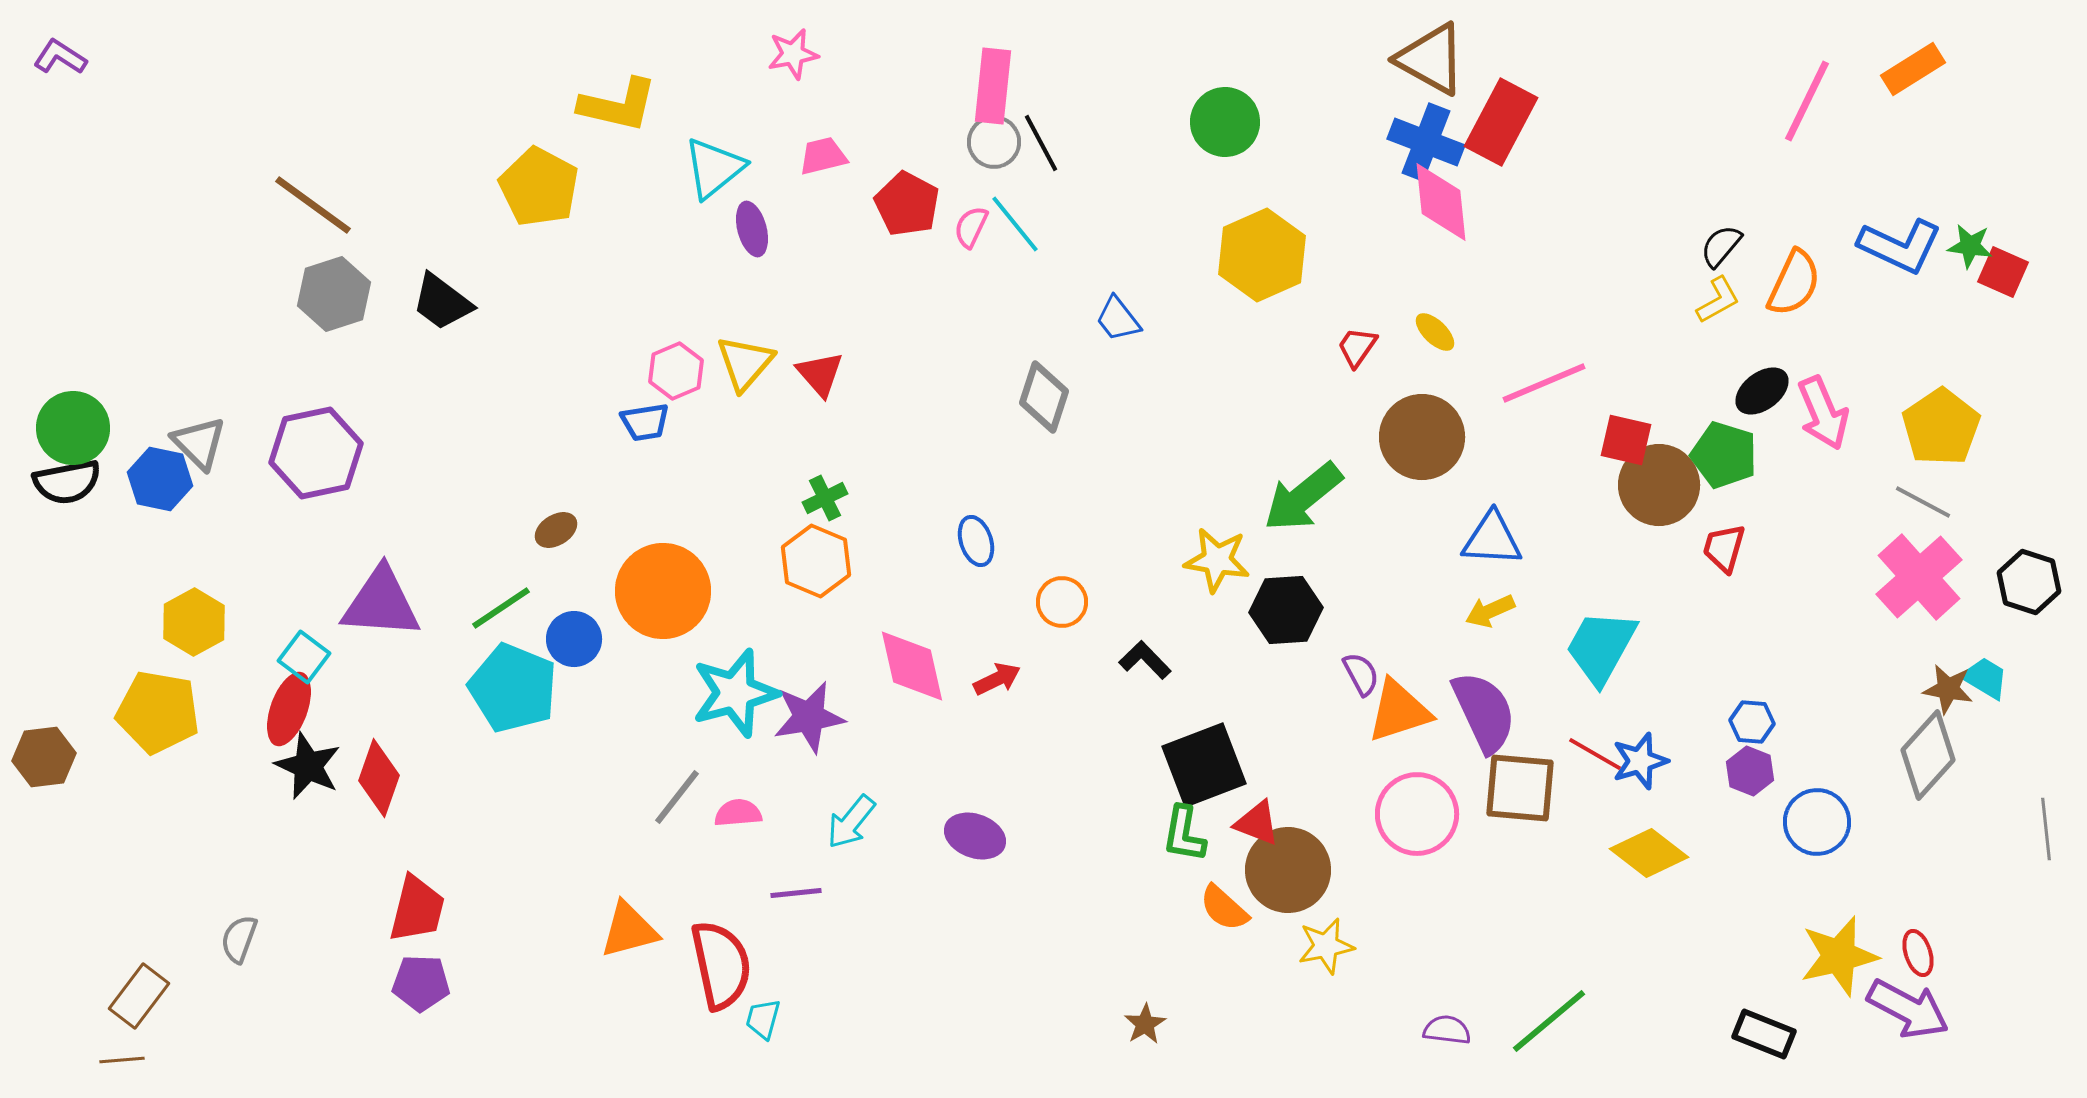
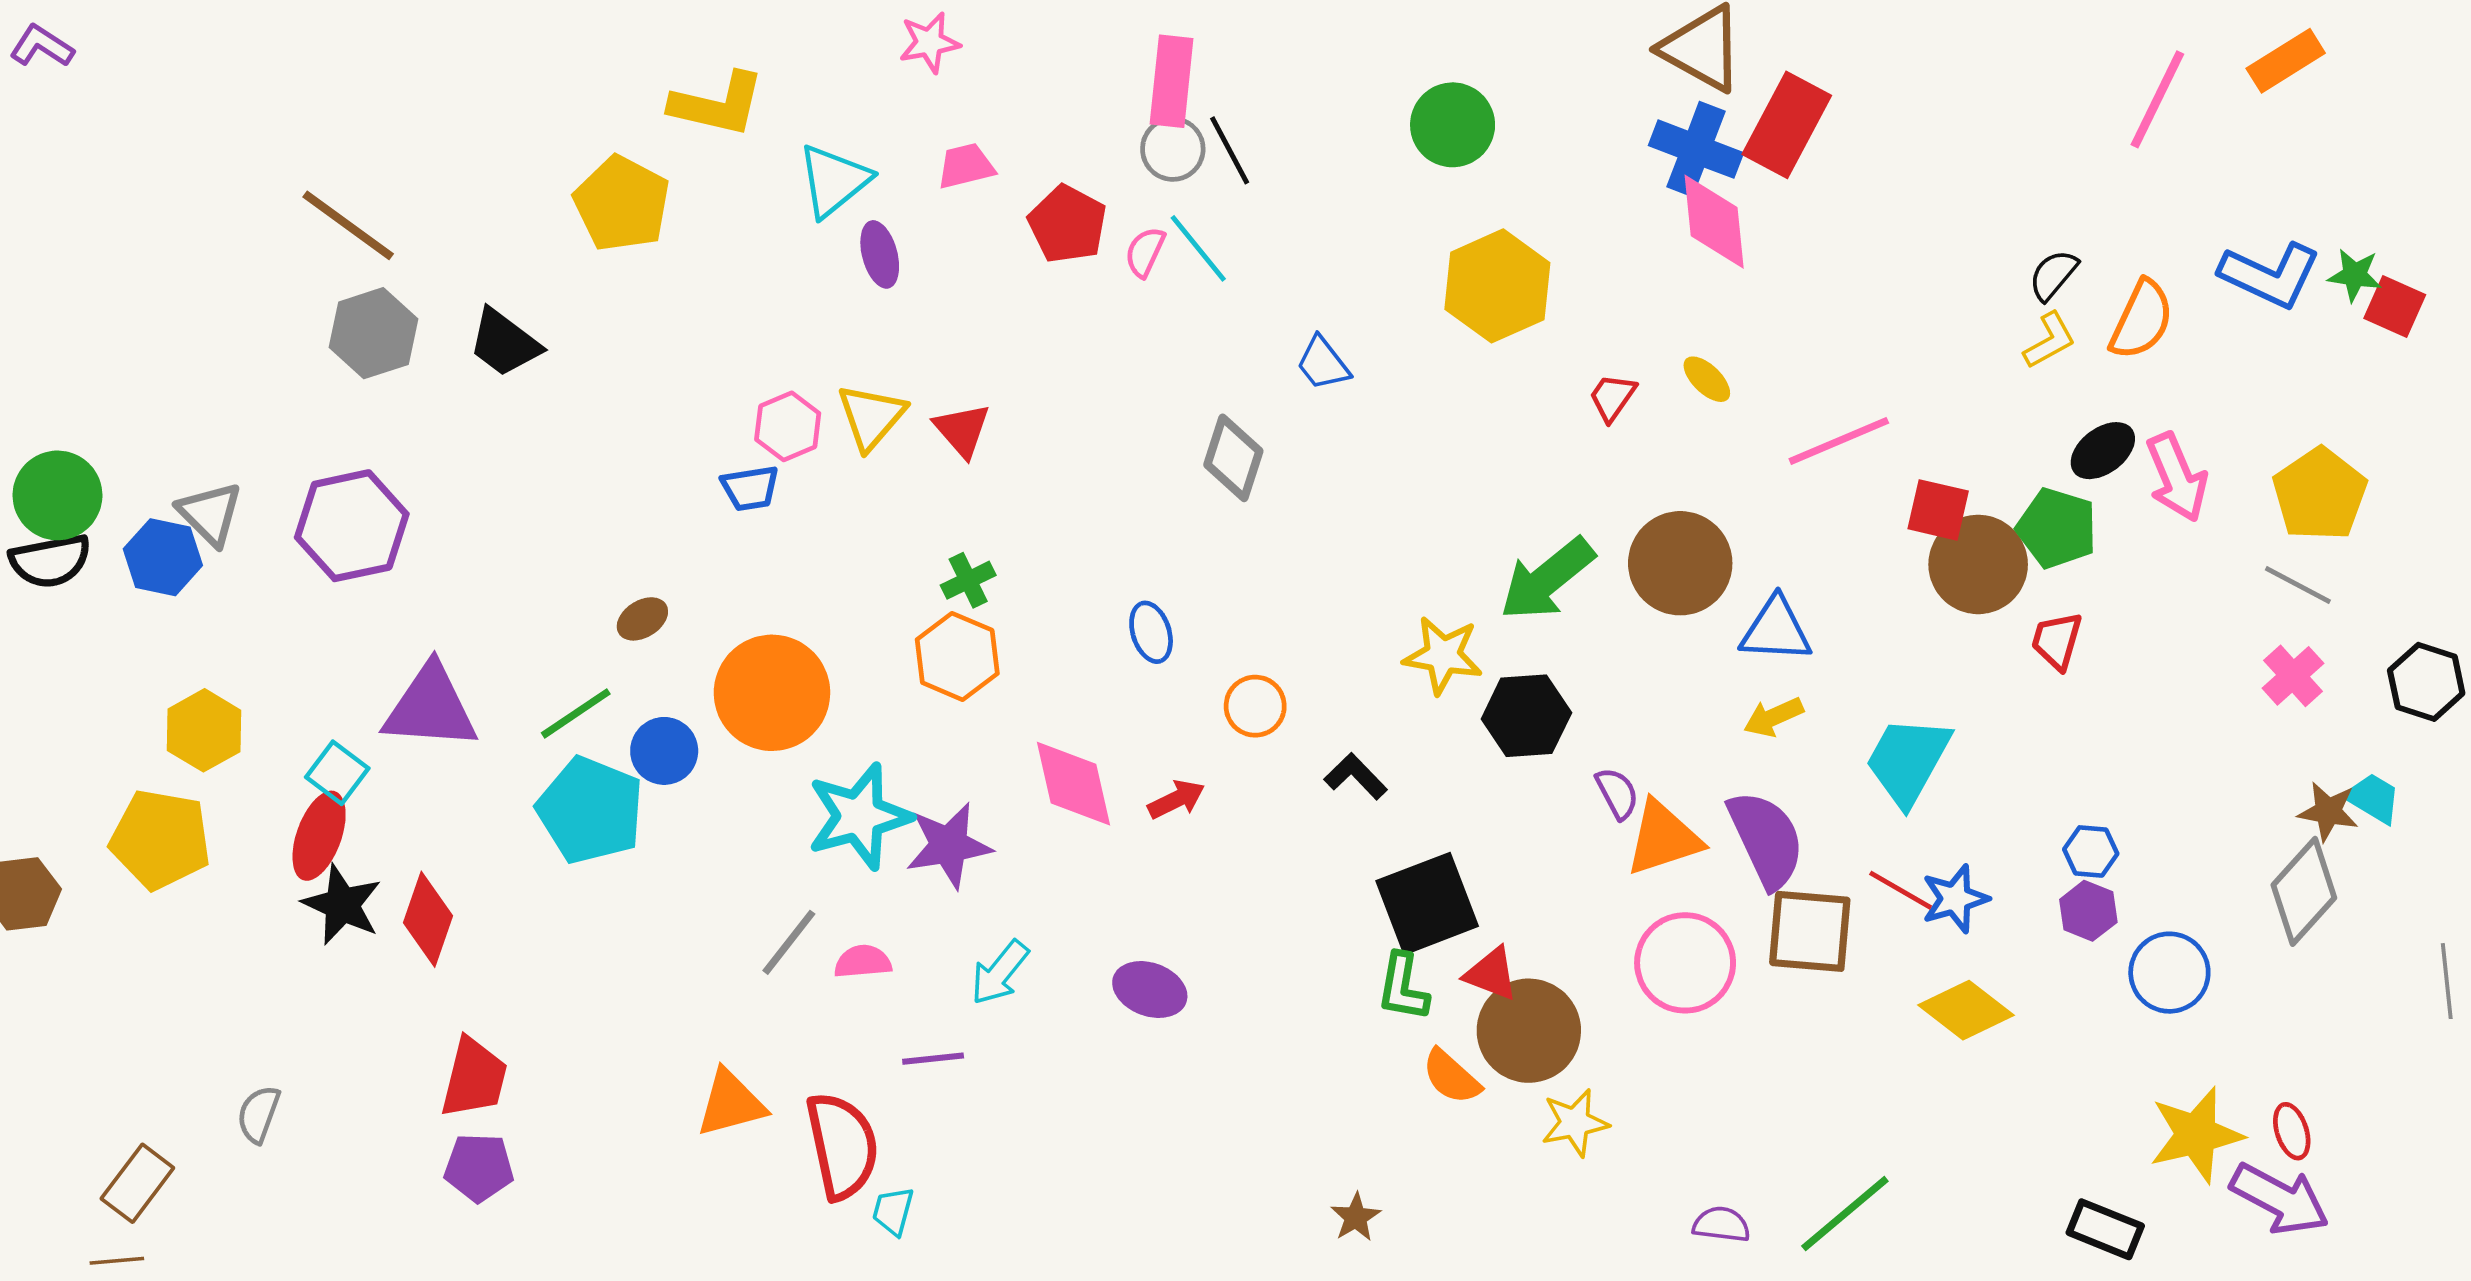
brown circle: (1422, 437) -> (1680, 563), moved
pink cross: (1919, 577) -> (2293, 676), size x0.6

